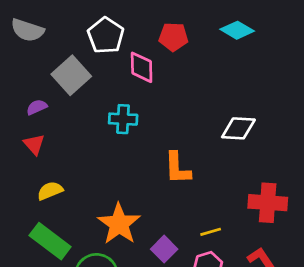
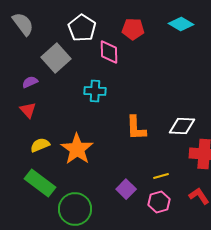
gray semicircle: (27, 30) -> (23, 24), turned -145
white diamond: (238, 128) -> (182, 126), moved
orange star: (119, 224) -> (77, 149), moved

